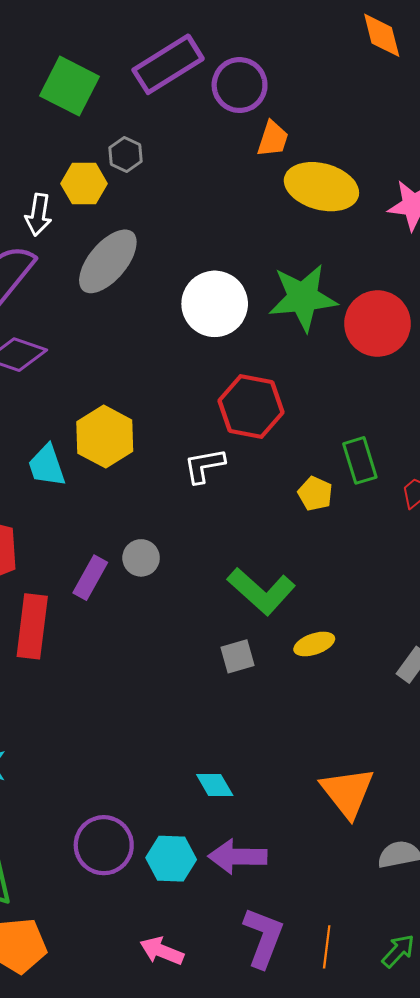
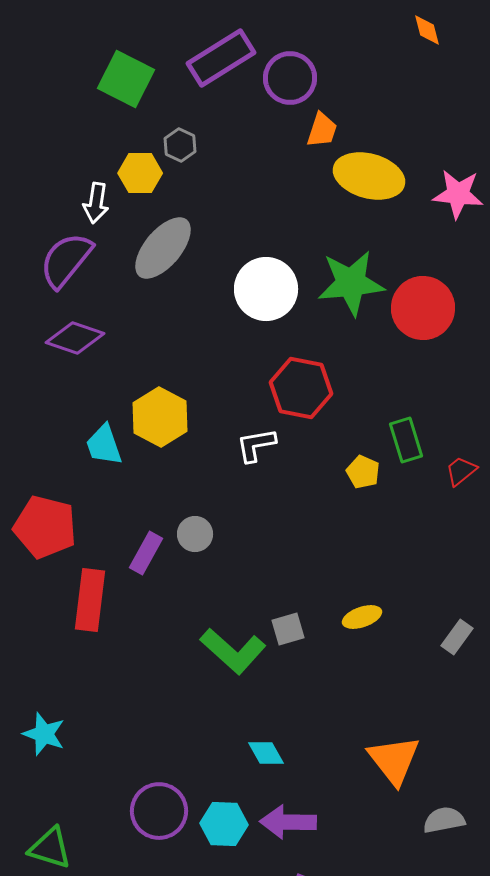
orange diamond: (382, 35) -> (427, 30), size x0.7
green L-shape: (261, 591) -> (233, 651), moved

